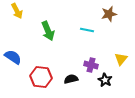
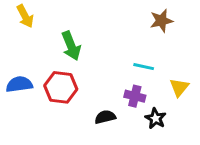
cyan line: (87, 30) -> (144, 67), moved
blue semicircle: (13, 57) -> (19, 84), turned -42
red hexagon: (41, 77) -> (61, 87), moved

